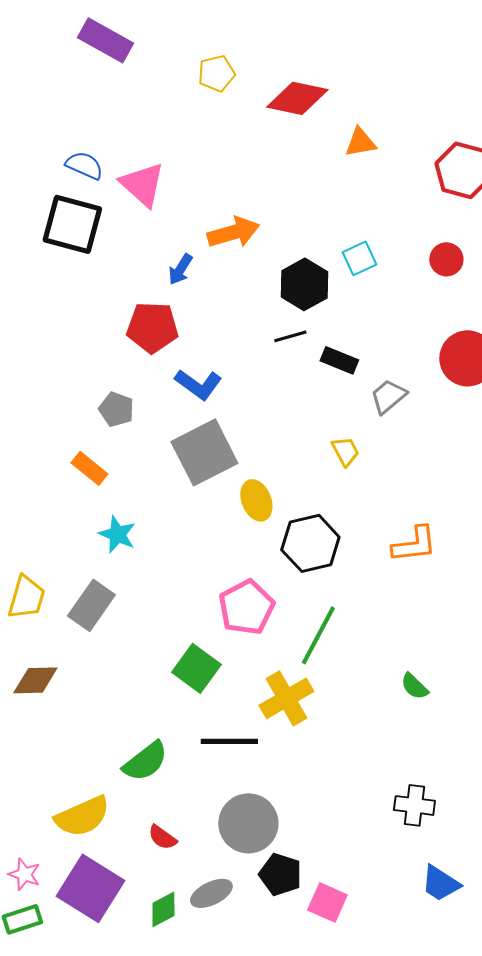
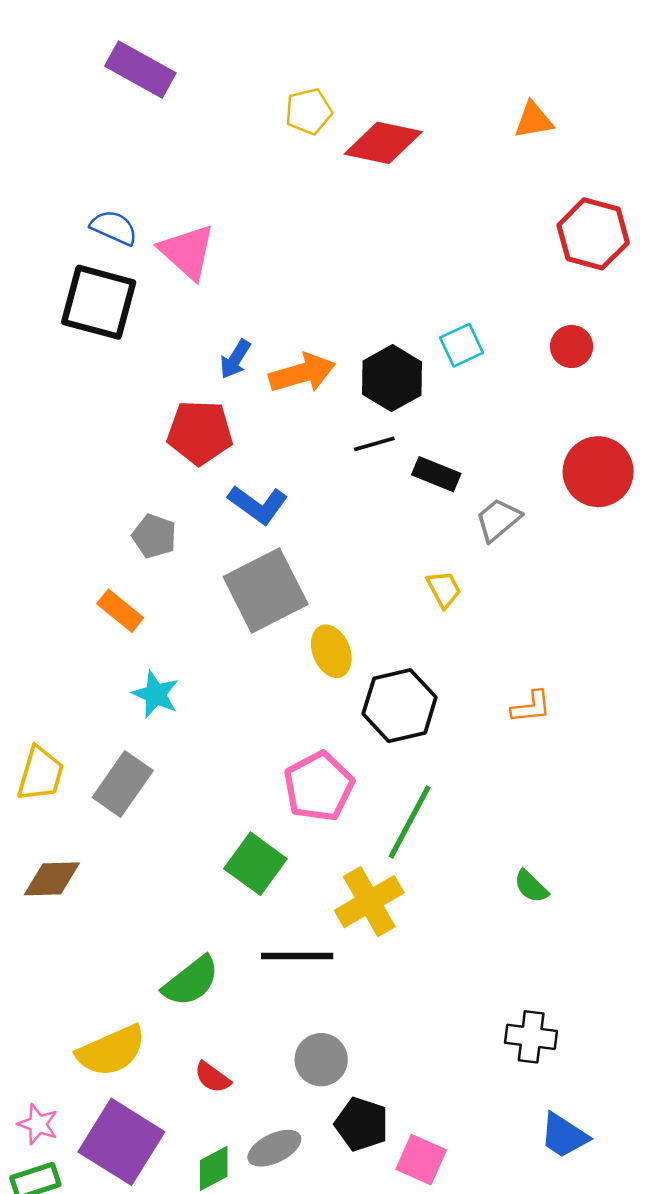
yellow pentagon: (216, 73) -> (309, 111), moved
orange triangle: (360, 142) -> (534, 120), moved
orange arrow: (233, 232) -> (302, 373), moved
orange L-shape: (414, 544) -> (531, 707), size x0.7
gray circle: (248, 823) -> (321, 1060), size x0.7

